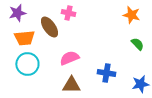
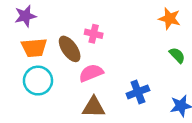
pink cross: (68, 13) -> (94, 34), moved
brown ellipse: (49, 27) -> (70, 49), moved
blue cross: (106, 73) -> (138, 92), turned -30

